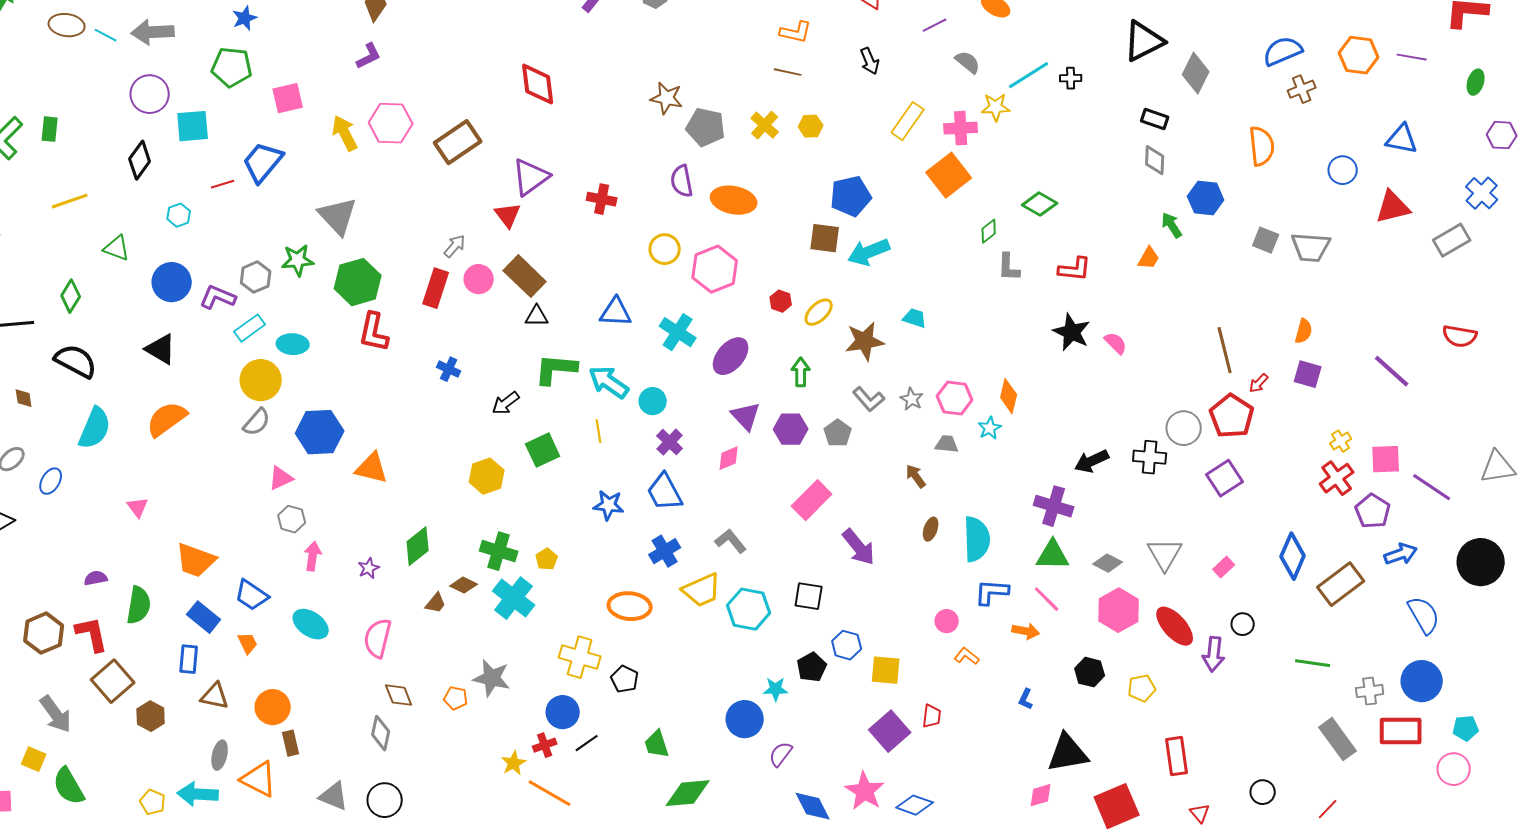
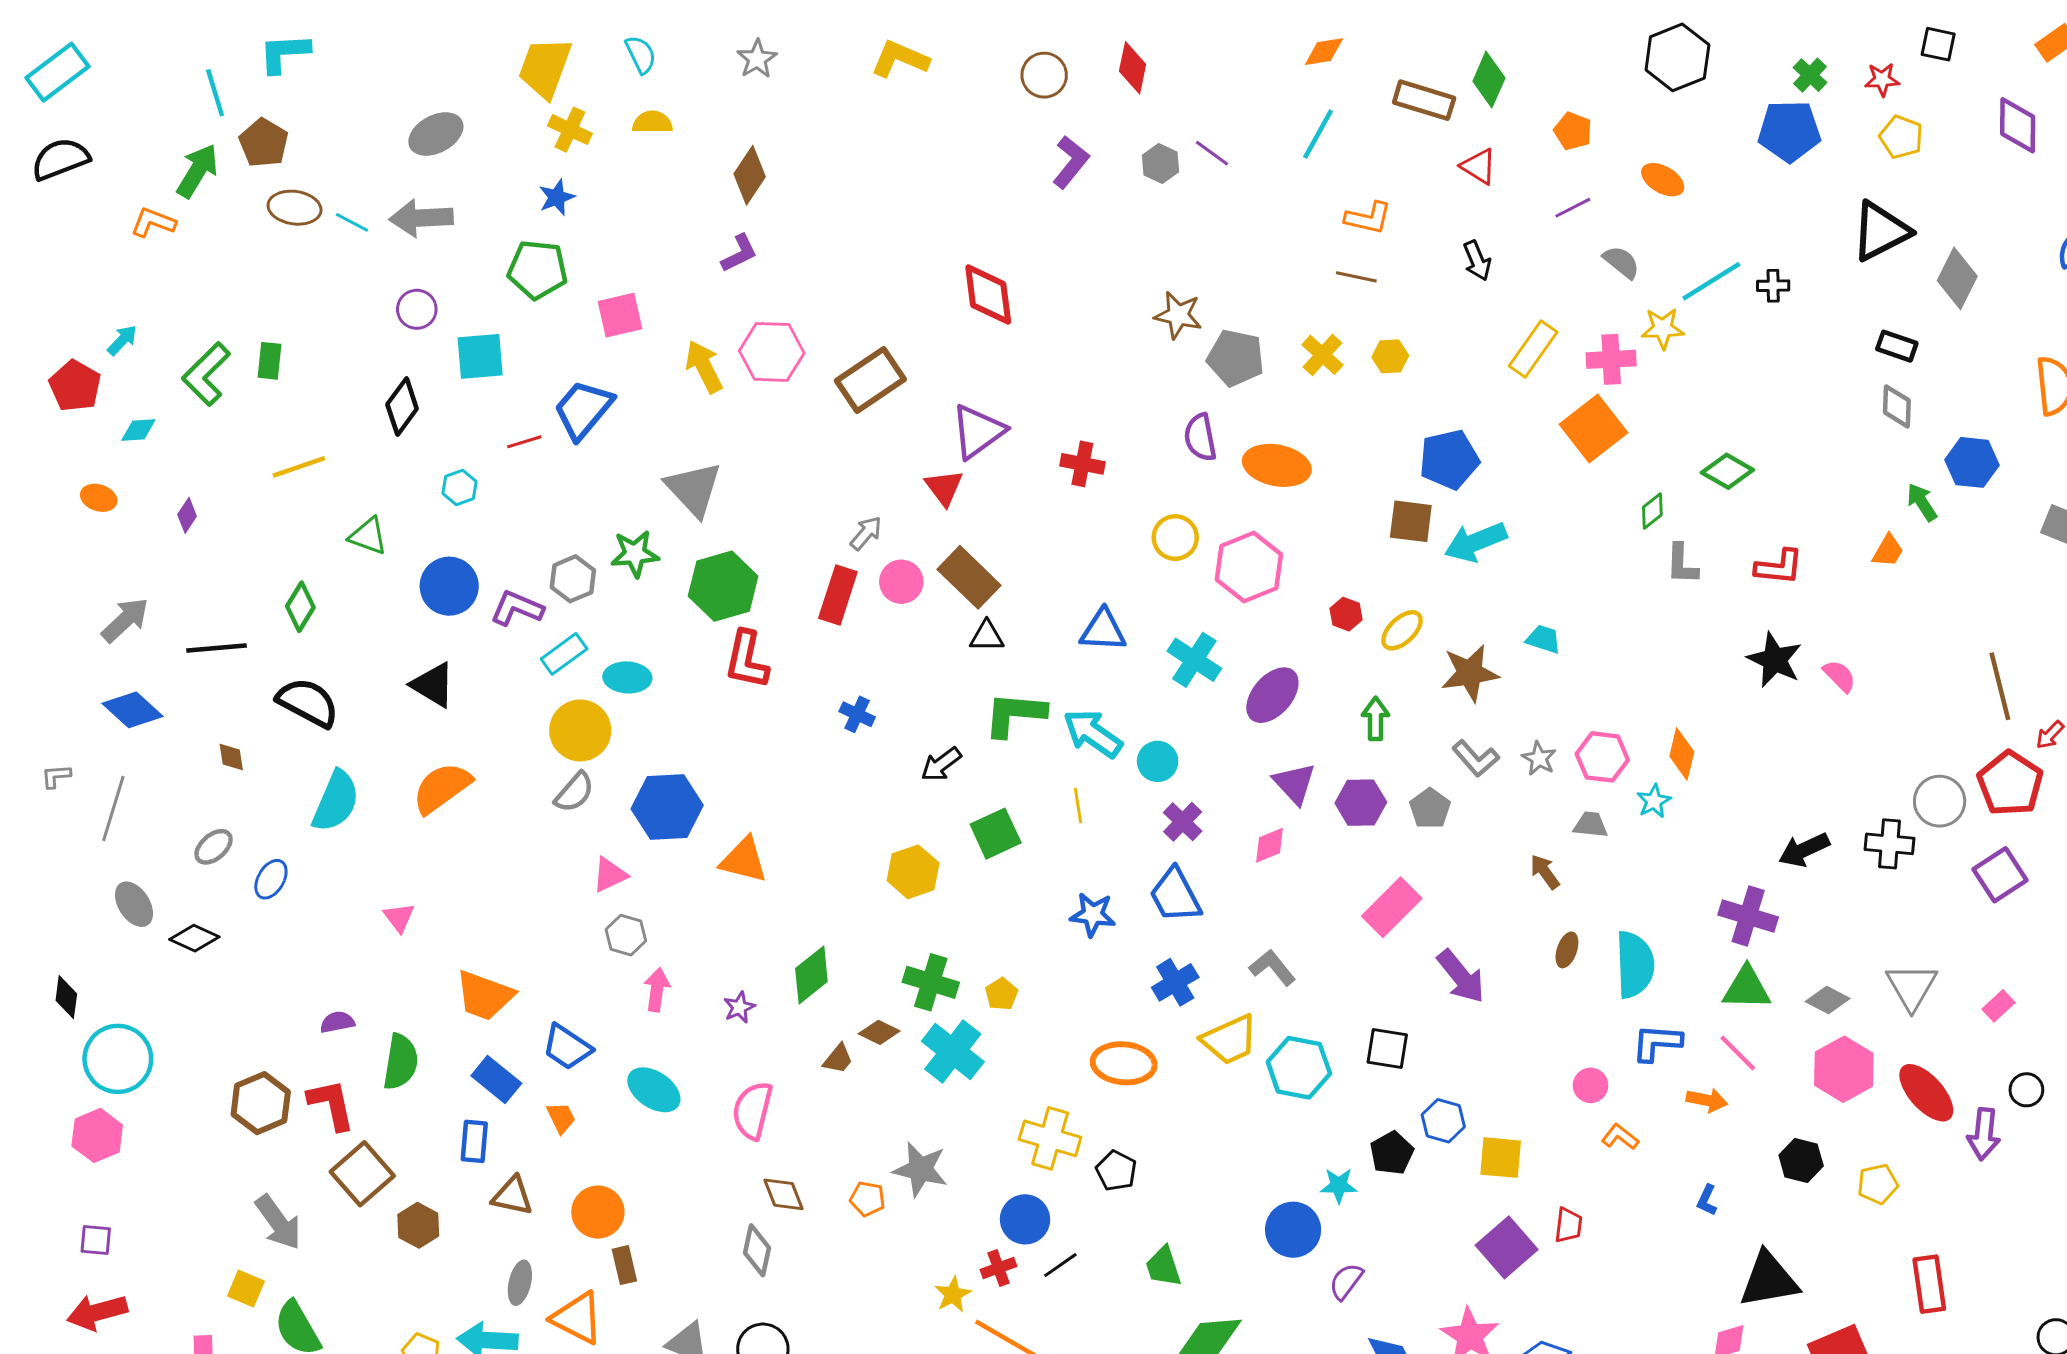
purple circle: (150, 94) -> (417, 309), size x0.7

